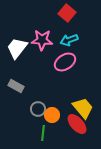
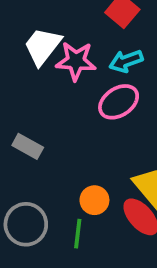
white trapezoid: (17, 48) -> (43, 46), moved
gray circle: (38, 109) -> (26, 224), moved, size x1.5

